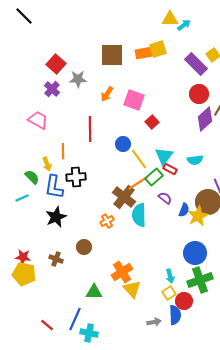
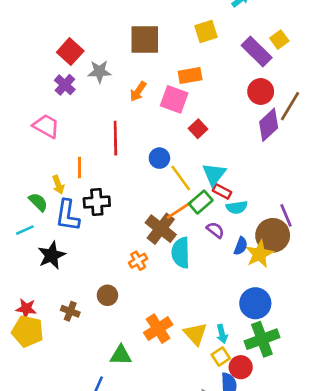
orange rectangle: (144, 53) -> (190, 76), moved
cyan semicircle: (195, 160) -> (237, 207), moved
black star: (56, 217) -> (52, 255), moved
yellow triangle: (132, 289) -> (195, 334), moved

